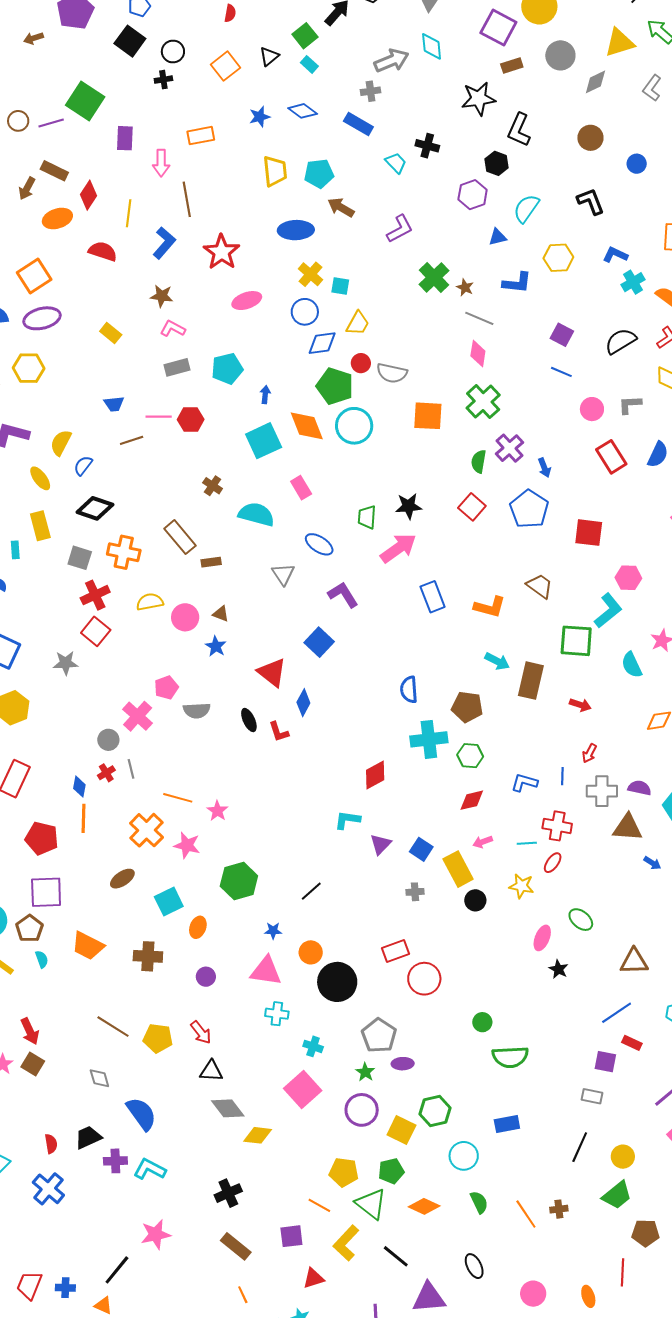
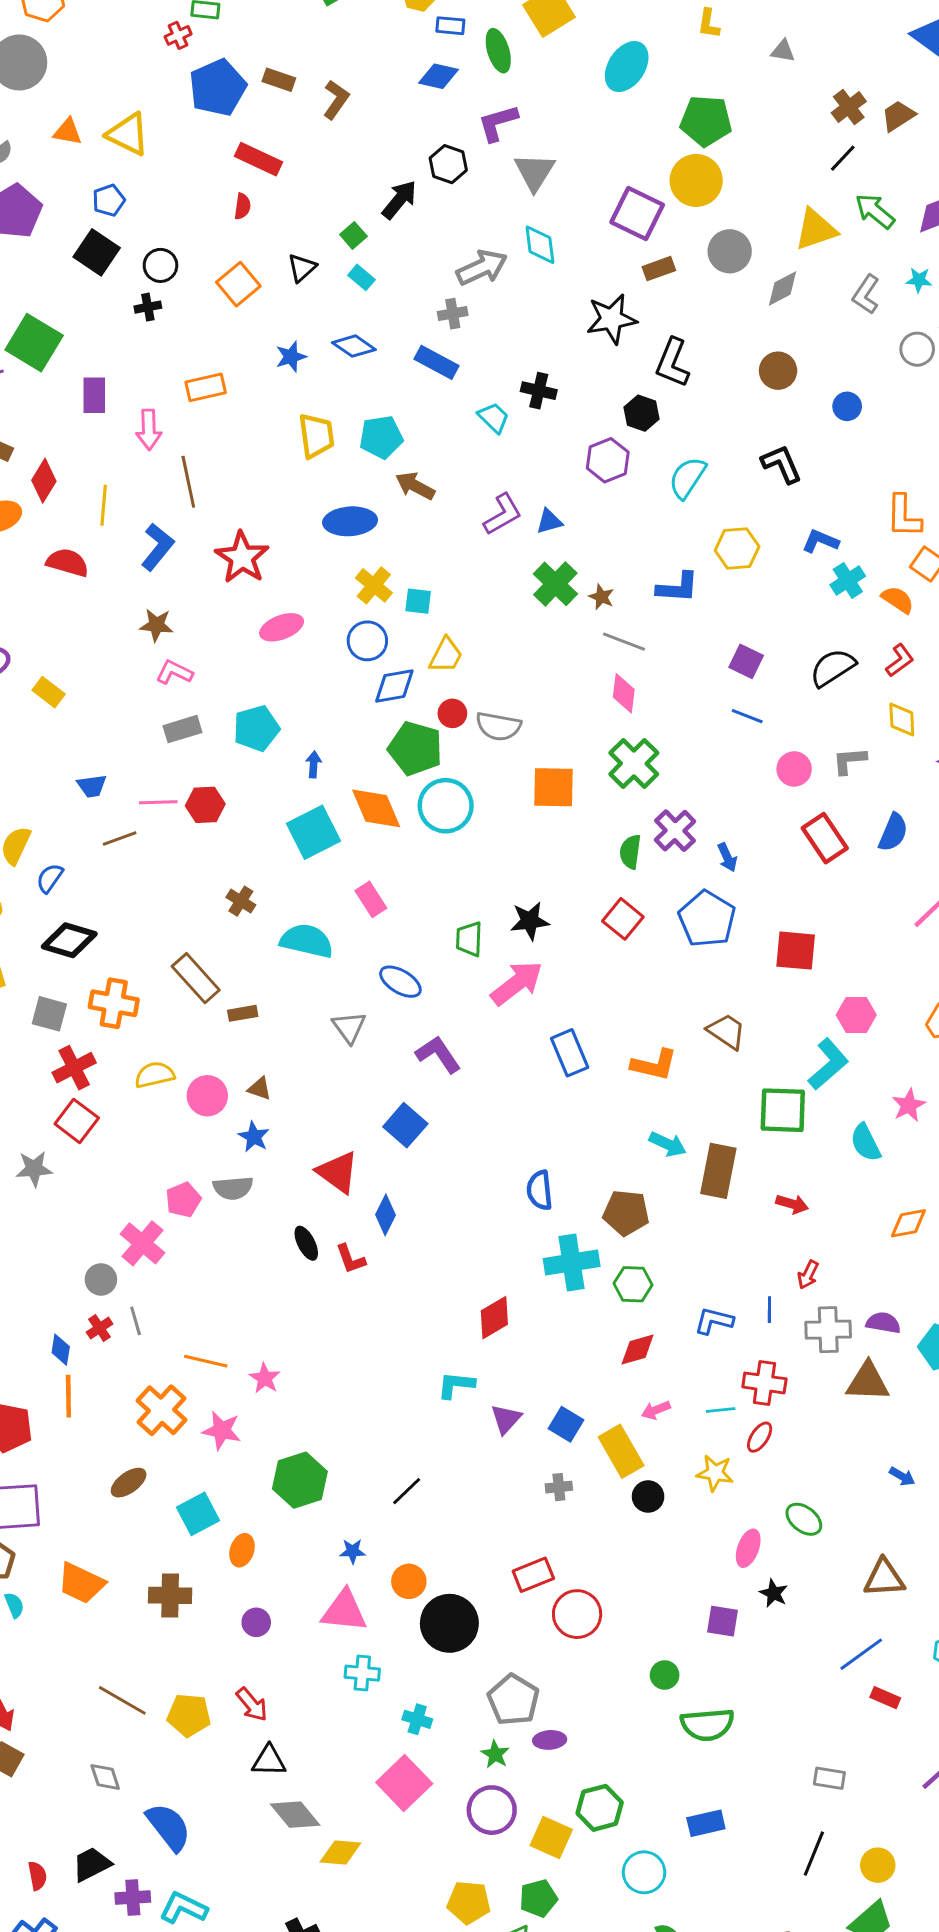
green square: (305, 36) -> (353, 235), size x0.7
blue triangle: (498, 237) -> (549, 521), moved
yellow rectangle: (111, 333) -> (49, 692), moved
gray semicircle: (197, 710) -> (233, 1188), moved
blue arrow: (652, 863) -> (902, 1476), moved
purple square: (605, 1062) -> (722, 1621), moved

